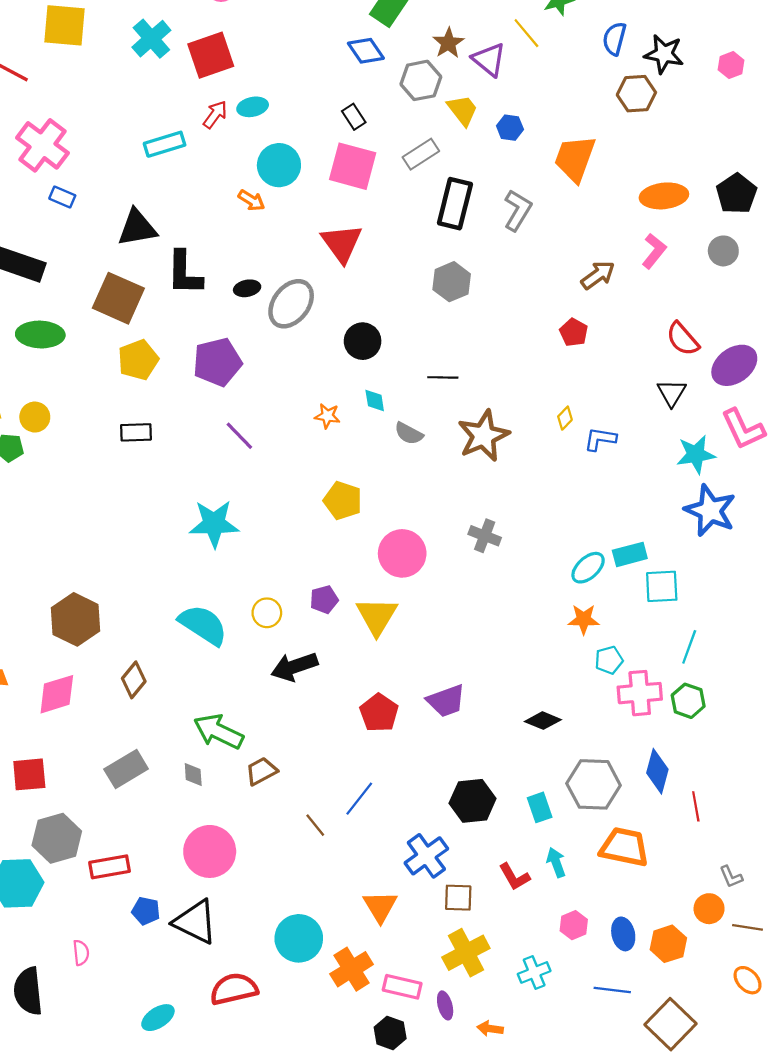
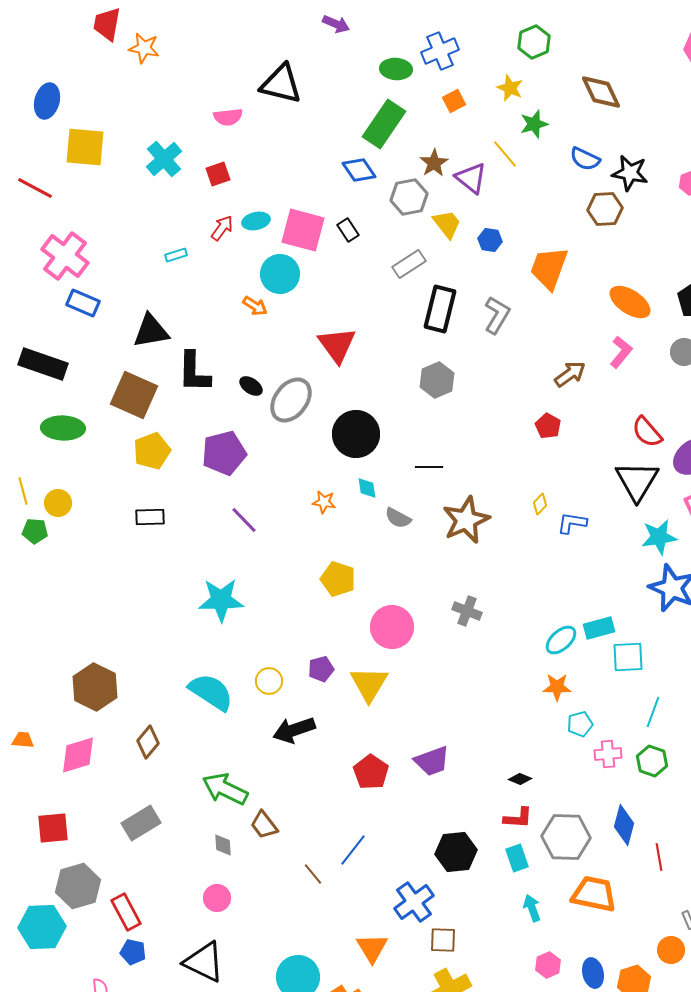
blue semicircle: (614, 39) -> (585, 159), turned -80
red square: (211, 55) -> (218, 174), size x0.6
cyan rectangle: (165, 144) -> (176, 255), size x0.6
pink square: (353, 166) -> (303, 230), moved
orange ellipse: (664, 196) -> (630, 302), turned 39
blue rectangle: (62, 197) -> (83, 303), size x1.4
black ellipse: (247, 288) -> (251, 386), turned 45
black circle: (363, 341) -> (356, 434), size x1.4
black triangle: (672, 393) -> (637, 481), size x1.6
pink cross: (640, 693) -> (608, 754), size x0.7
black diamond: (543, 721) -> (520, 779), size x0.7
brown trapezoid: (261, 771) -> (264, 825), turned -100
gray diamond: (193, 774) -> (223, 845), moved
pink circle: (210, 851) -> (217, 898), size x0.6
red rectangle: (110, 867) -> (126, 912), turned 72
red L-shape: (514, 877) -> (518, 818), moved, turned -56
blue pentagon: (146, 911) -> (133, 952), moved

